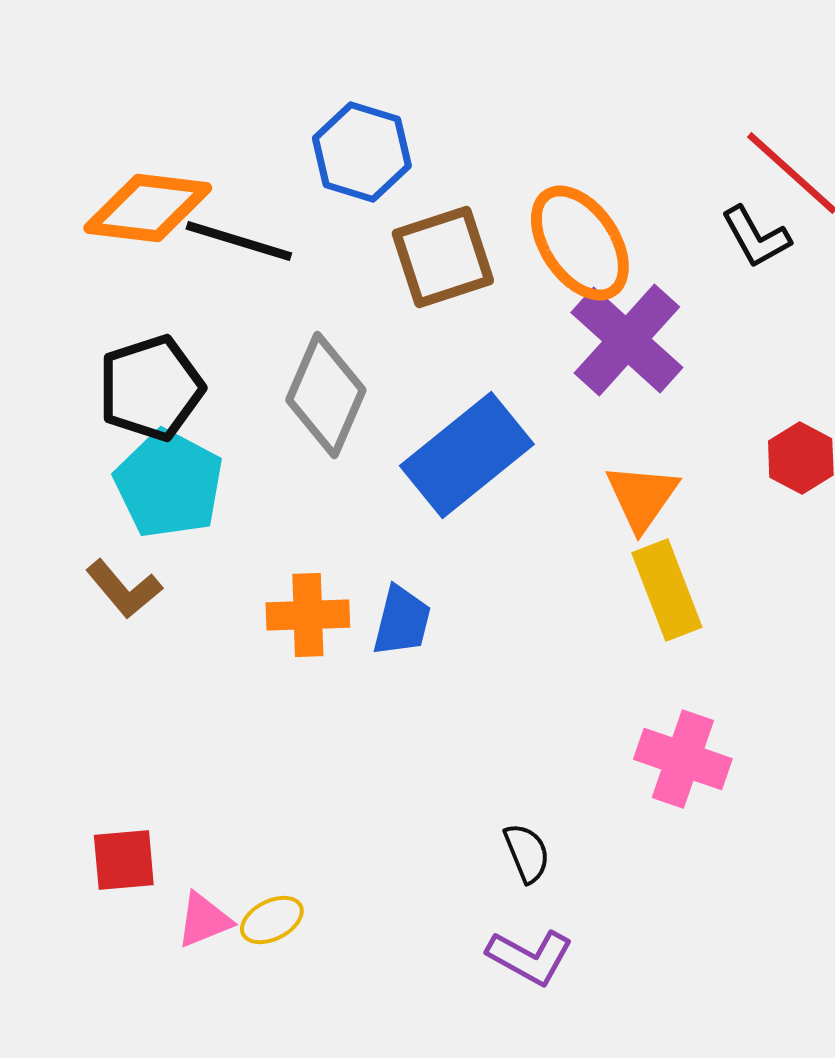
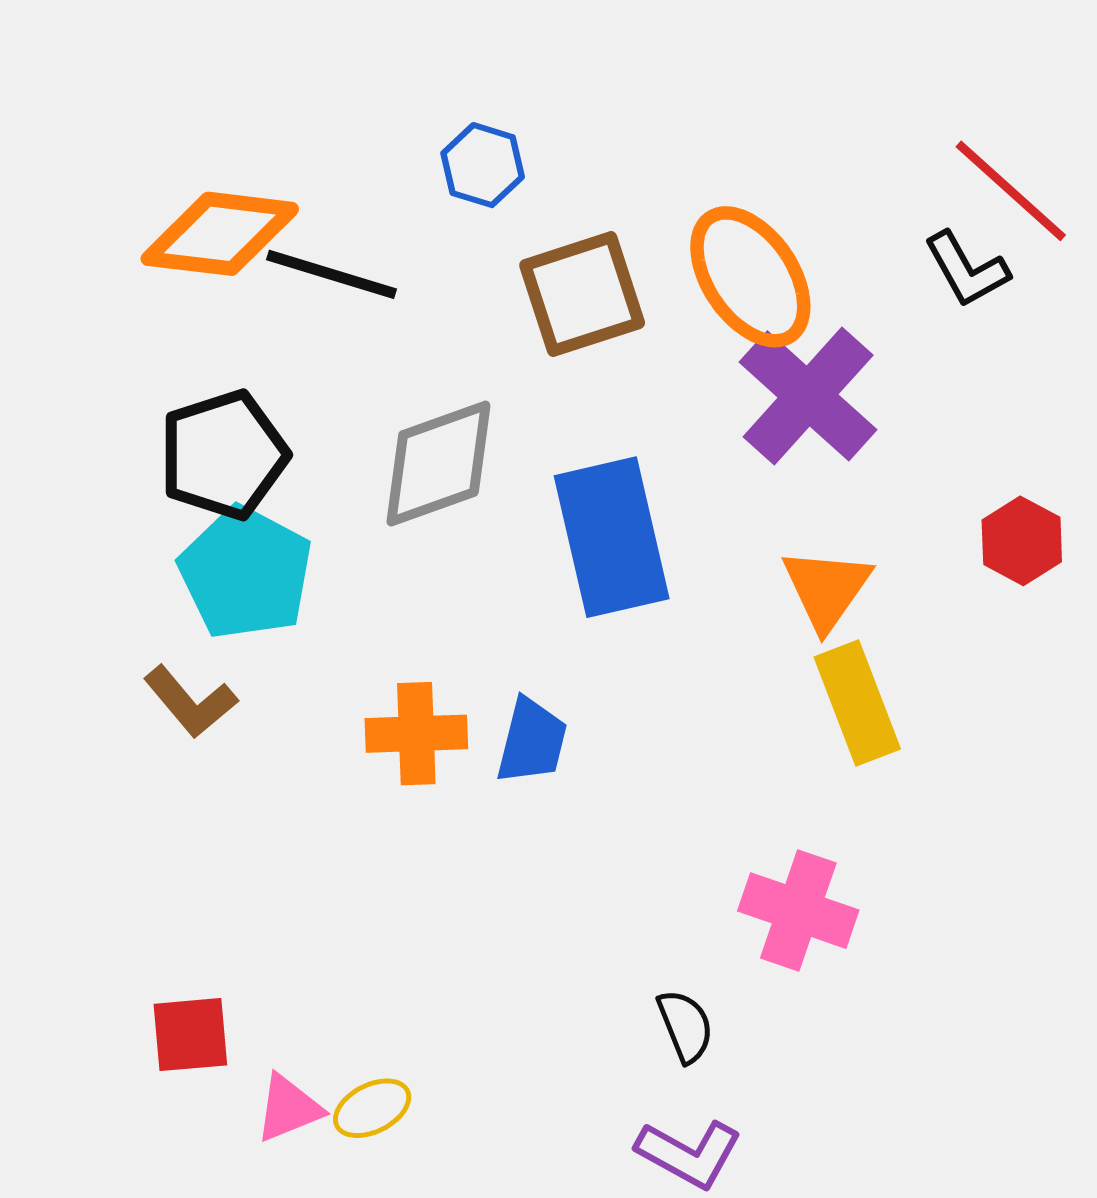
blue hexagon: (362, 152) -> (483, 165), size x0.7
gray diamond: (326, 395) -> (438, 463), turned 47
blue rectangle: (467, 455) -> (612, 537), turned -64
pink cross: (683, 759) -> (798, 911), moved

